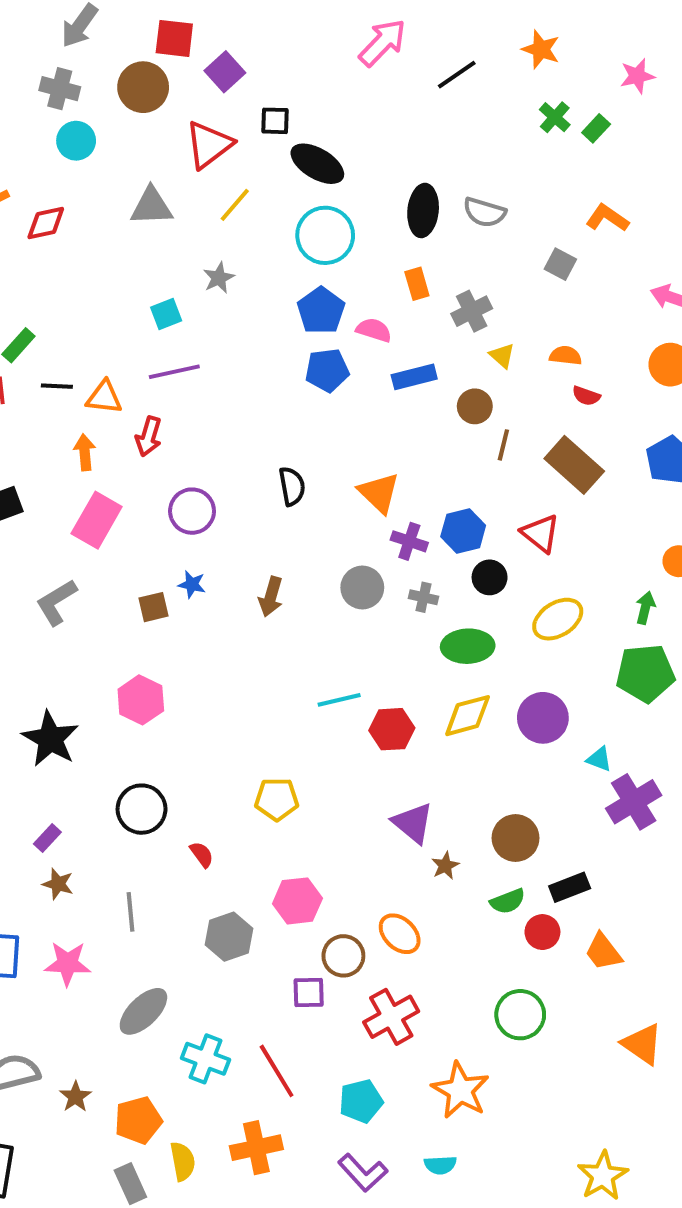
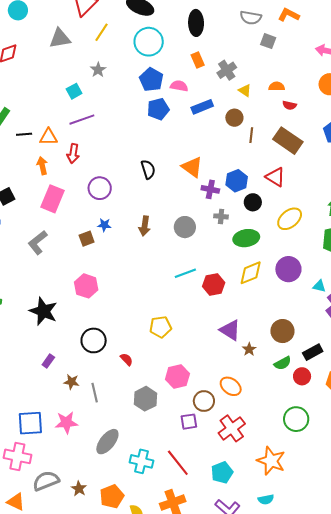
gray semicircle: (484, 212) -> (251, 18), moved
gray circle: (362, 588) -> (185, 227), moved
brown star: (58, 884) -> (71, 382), moved

